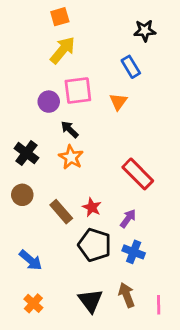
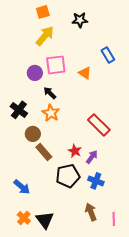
black star: (145, 31) -> (80, 20), moved
blue rectangle: (131, 67) -> (108, 55), moved
orange triangle: (118, 102) -> (85, 73), turned -32
brown circle: (22, 195) -> (33, 134), moved
red star: (92, 207) -> (75, 151), moved
black pentagon: (95, 245) -> (68, 176), turned -30
black triangle: (90, 301) -> (45, 220), moved

